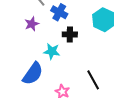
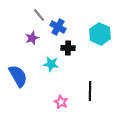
blue semicircle: (33, 74) -> (18, 76), moved, turned -65
black line: (93, 80) -> (90, 91), turned 30

